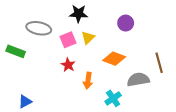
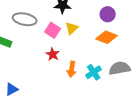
pink square: (68, 40) -> (53, 30), turned -35
orange diamond: (114, 59) -> (107, 37), moved
cyan cross: (113, 98) -> (94, 72), moved

